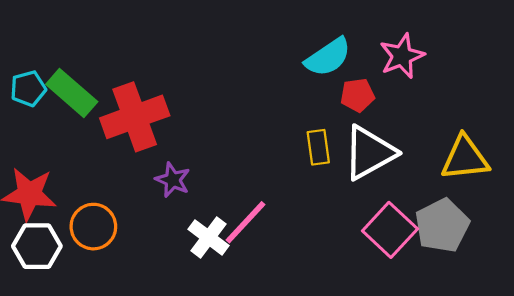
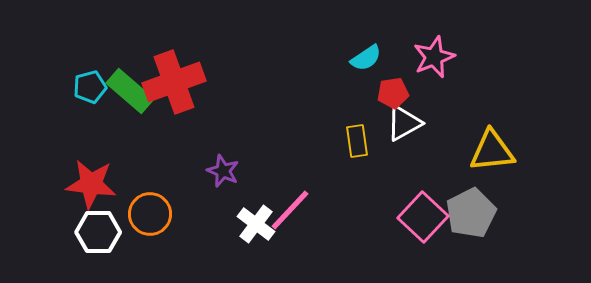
cyan semicircle: (328, 57) -> (366, 58), size x0.7
red cross: (135, 117) -> (174, 82), moved
white triangle: (369, 153) -> (404, 123), moved, size x0.7

